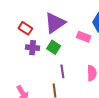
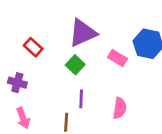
red rectangle: (25, 28) -> (33, 47), moved
purple cross: (33, 48) -> (17, 83), moved

